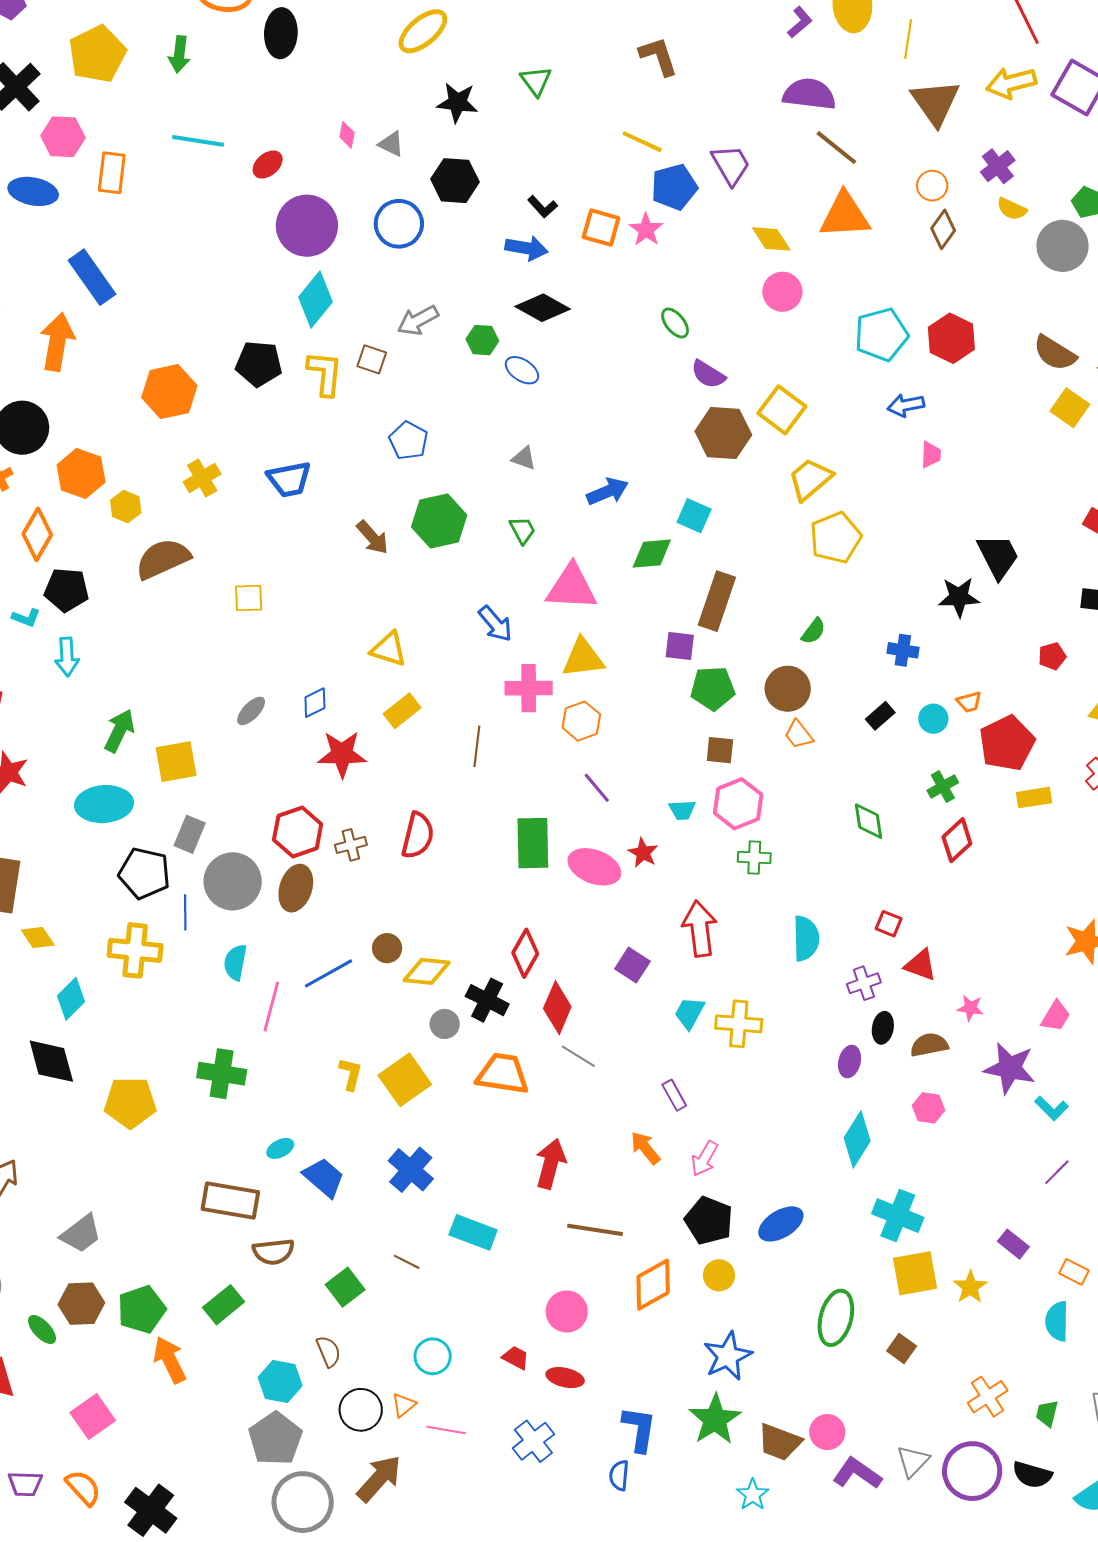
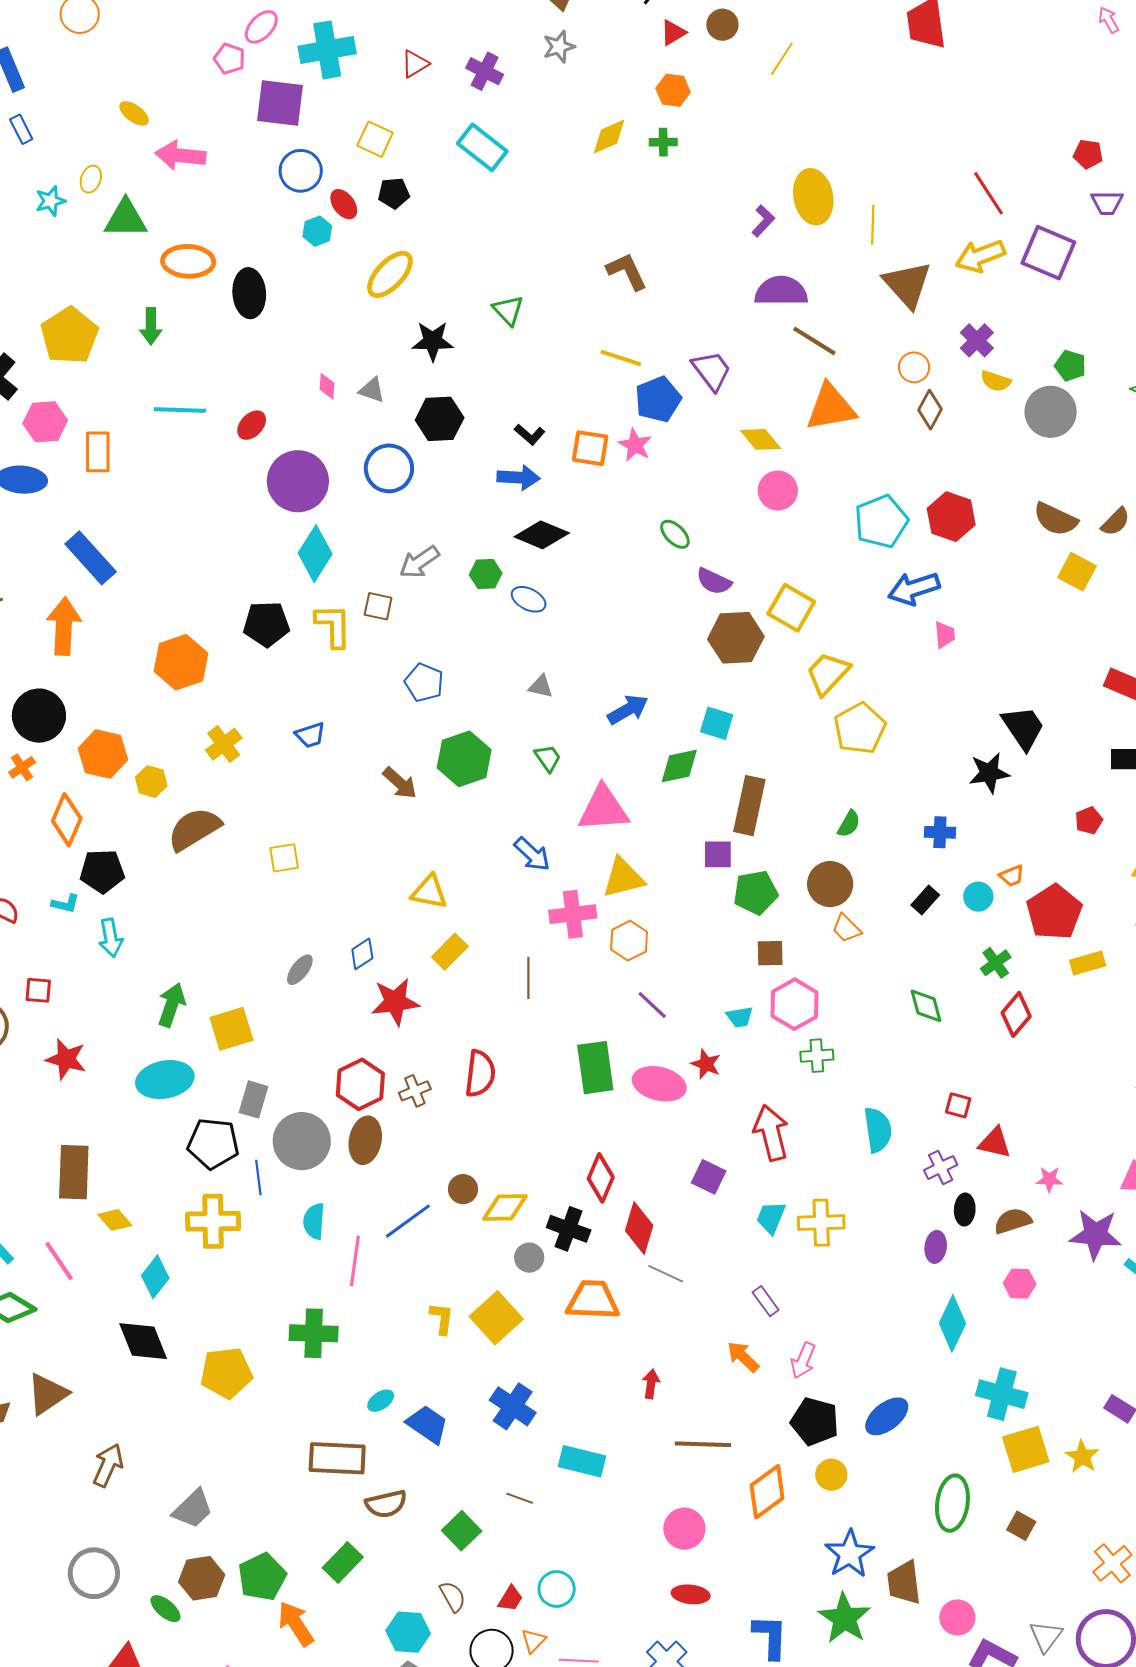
blue arrow: (906, 405) -> (914, 589), size x1.4
blue trapezoid: (289, 479) -> (310, 735), size x0.7
red arrow: (551, 1164) -> (651, 1384), size x0.6
red trapezoid: (516, 1358) -> (510, 1599), moved, turned 100
brown trapezoid: (779, 1442) -> (904, 1583), moved, turned 69

